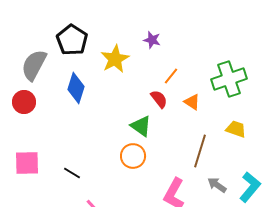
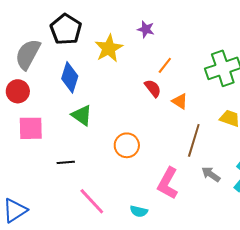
orange triangle: (192, 102) -> (180, 101), moved
green triangle: (141, 126) -> (82, 115), moved
pink square: (27, 163) -> (31, 128), moved
black line: (72, 173) -> (66, 162), turned -36

